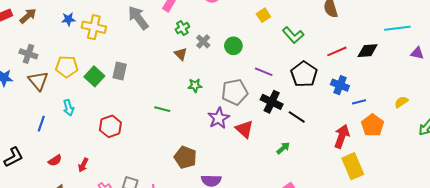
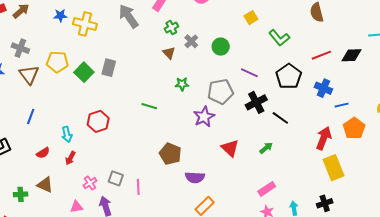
black cross: (272, 102) -> (256, 102), turned 35
cyan arrow: (69, 108) -> (67, 134), moved
red triangle: (244, 129) -> (230, 148), moved

